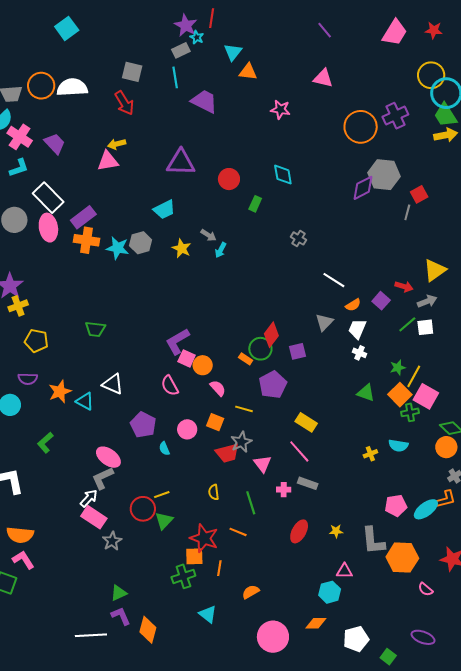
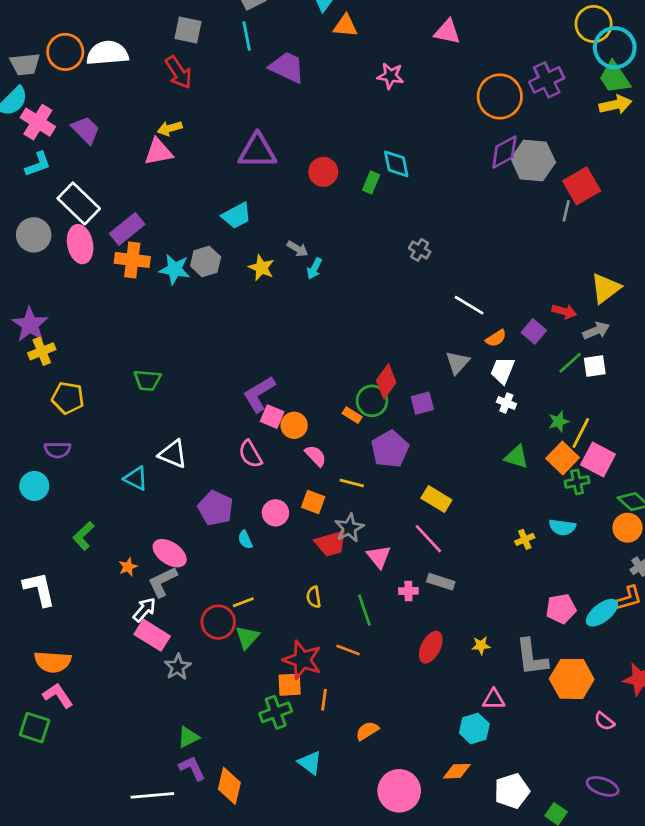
purple diamond: (363, 188) -> (504, 152), moved
red square: (419, 194) -> (582, 186), size x1.5
green rectangle: (255, 204) -> (371, 182), moved
orange star: (60, 391) -> (128, 567), moved, size x0.6

